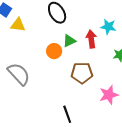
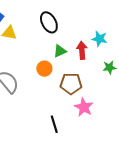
orange circle: (54, 51) -> (44, 69), moved
pink star: (109, 95) -> (84, 107), moved, turned -30

